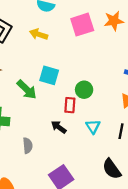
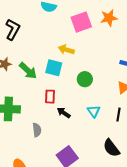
yellow arrow: (39, 34) -> (66, 50), moved
green arrow: (27, 90) -> (28, 71), moved
red rectangle: (70, 105) -> (50, 97), moved

